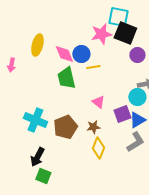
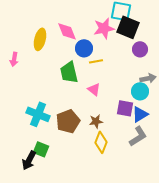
pink diamond: (64, 54) -> (67, 31), moved
pink triangle: (98, 102) -> (94, 89), moved
purple square: (122, 114) -> (125, 108), turned 30
black arrow: (37, 157) -> (29, 160), moved
green square: (43, 176) -> (41, 149), moved

